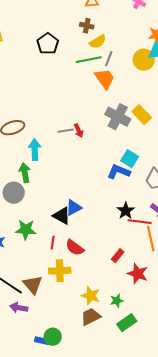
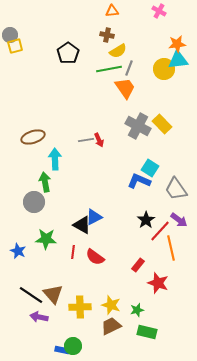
red line: (140, 222) -> (160, 231), turned -55
yellow cross: (60, 271) -> (80, 307), moved
green rectangle: (127, 323) -> (147, 332), turned 48

